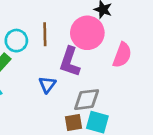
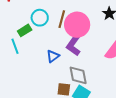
pink circle: (87, 33) -> (77, 25), moved
gray diamond: (87, 100) -> (78, 75), turned 70

